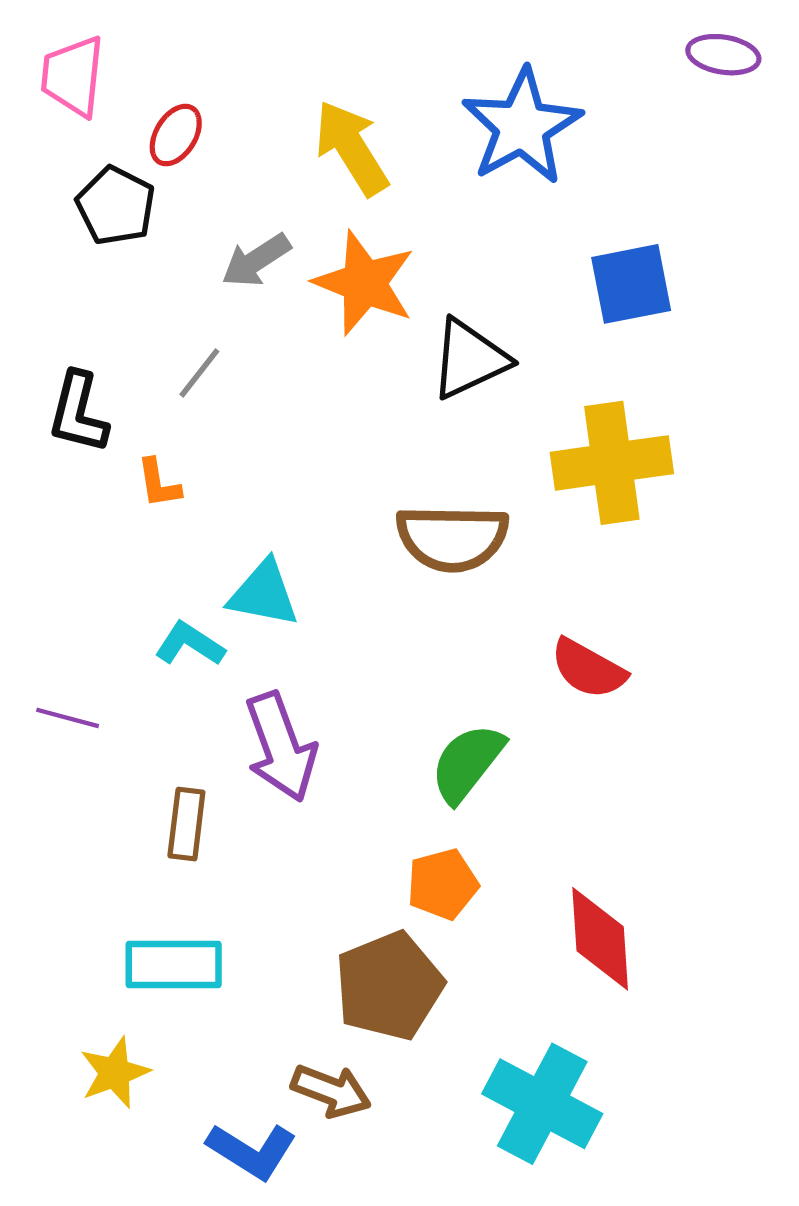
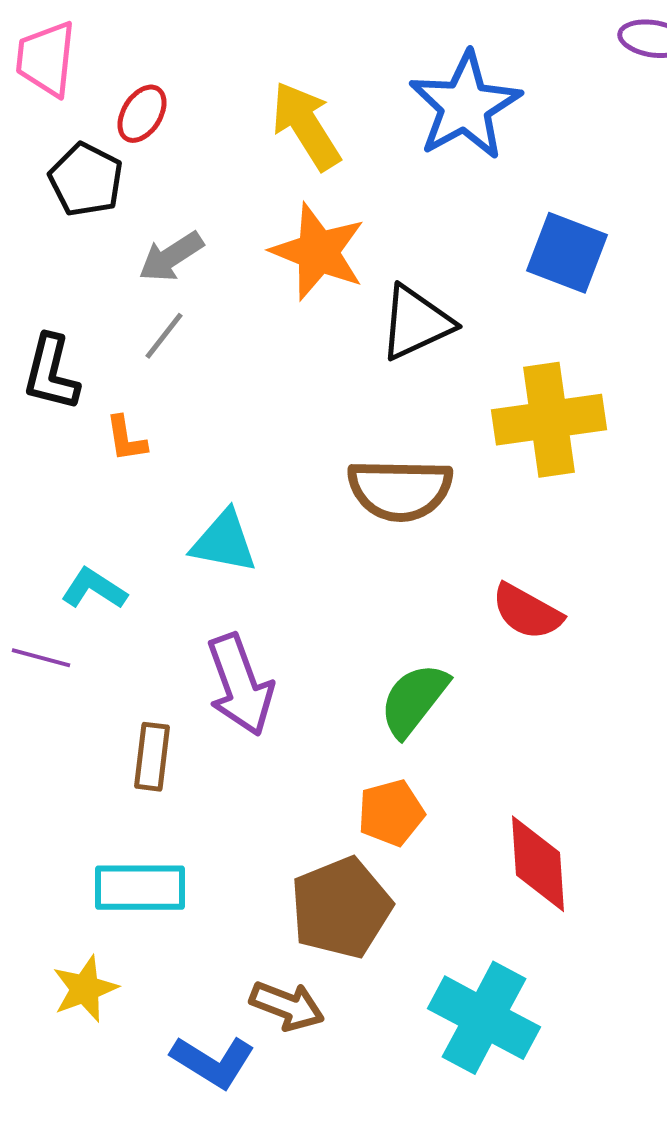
gray arrow: (256, 260) -> (171, 257), moved
blue square: (631, 284) -> (567, 253), turned 32
cyan L-shape: (190, 644) -> (94, 589), moved

